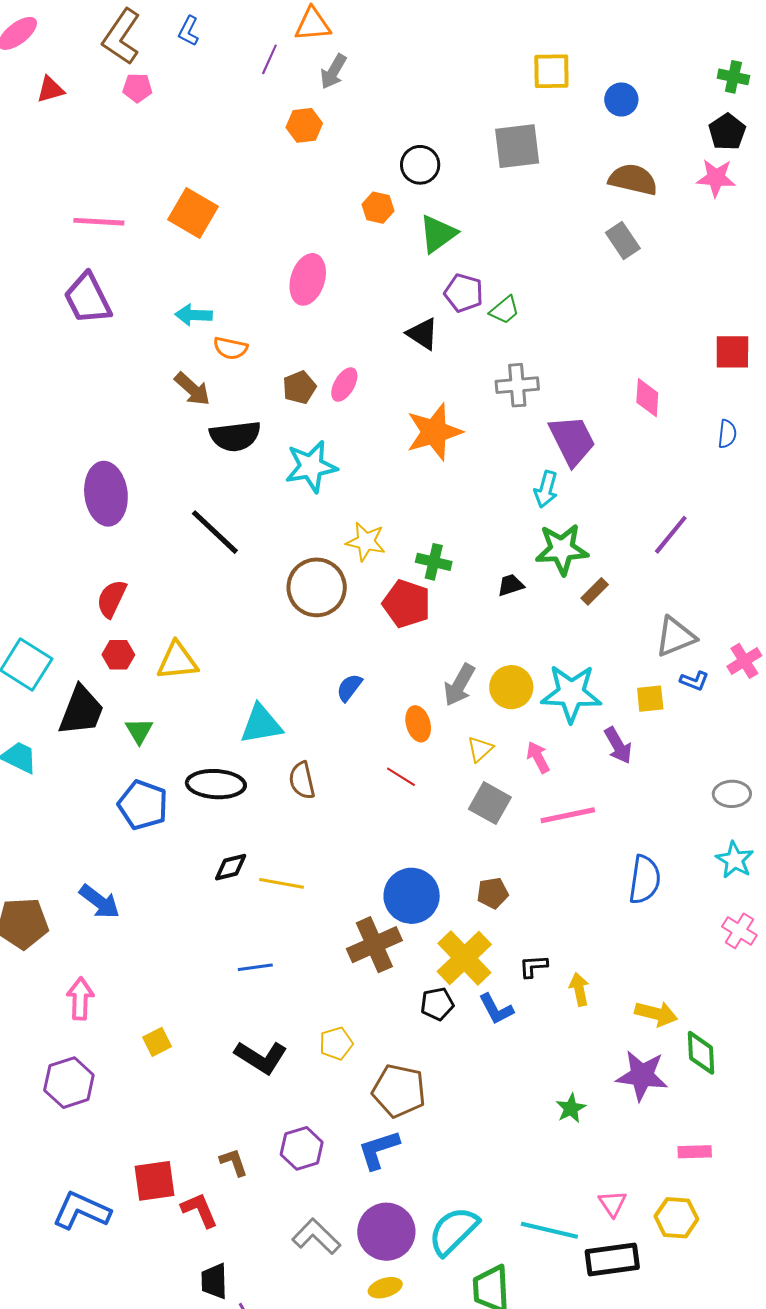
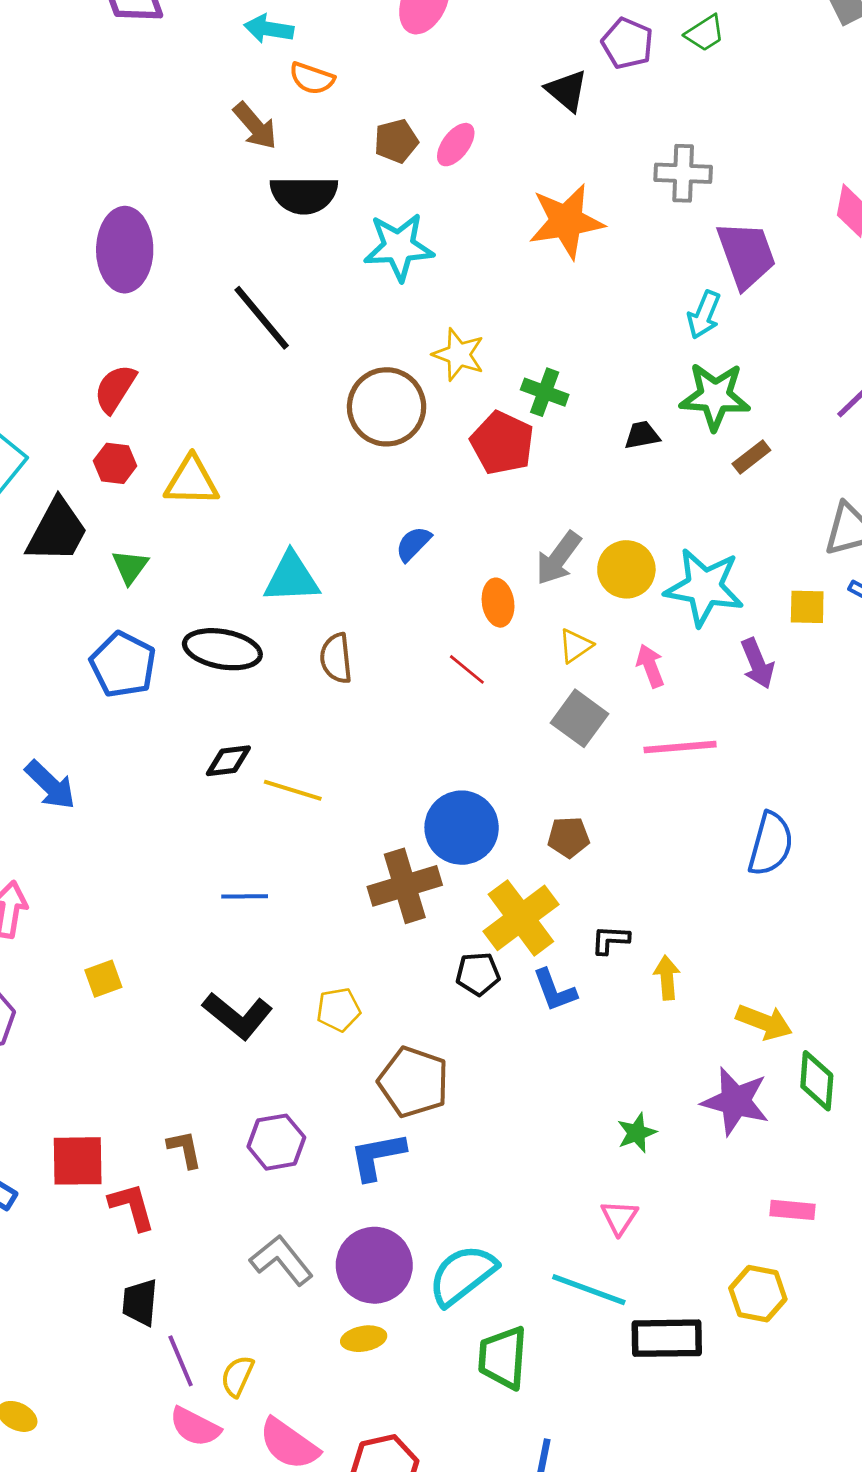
green trapezoid: (505, 310) -> (705, 33), moved
pink triangle: (612, 1203) -> (619, 1217), moved

